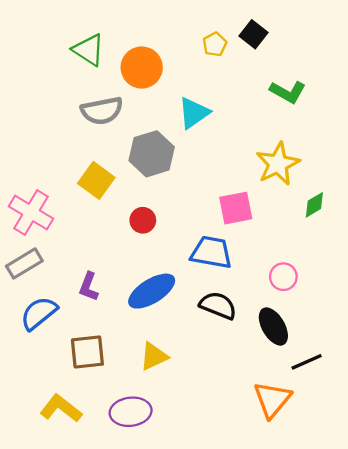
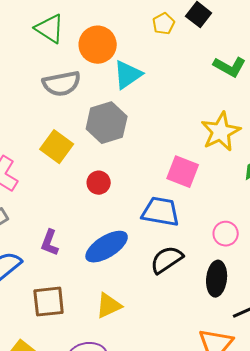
cyan triangle: (194, 113) -> (128, 75), moved
pink square: (236, 208) -> (183, 172), turned 32
black semicircle: (218, 305) -> (167, 260), turned -56
black ellipse: (273, 327) -> (217, 279), turned 36

